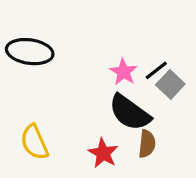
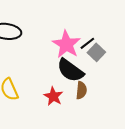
pink star: (123, 72) -> (66, 44), size x1.6

